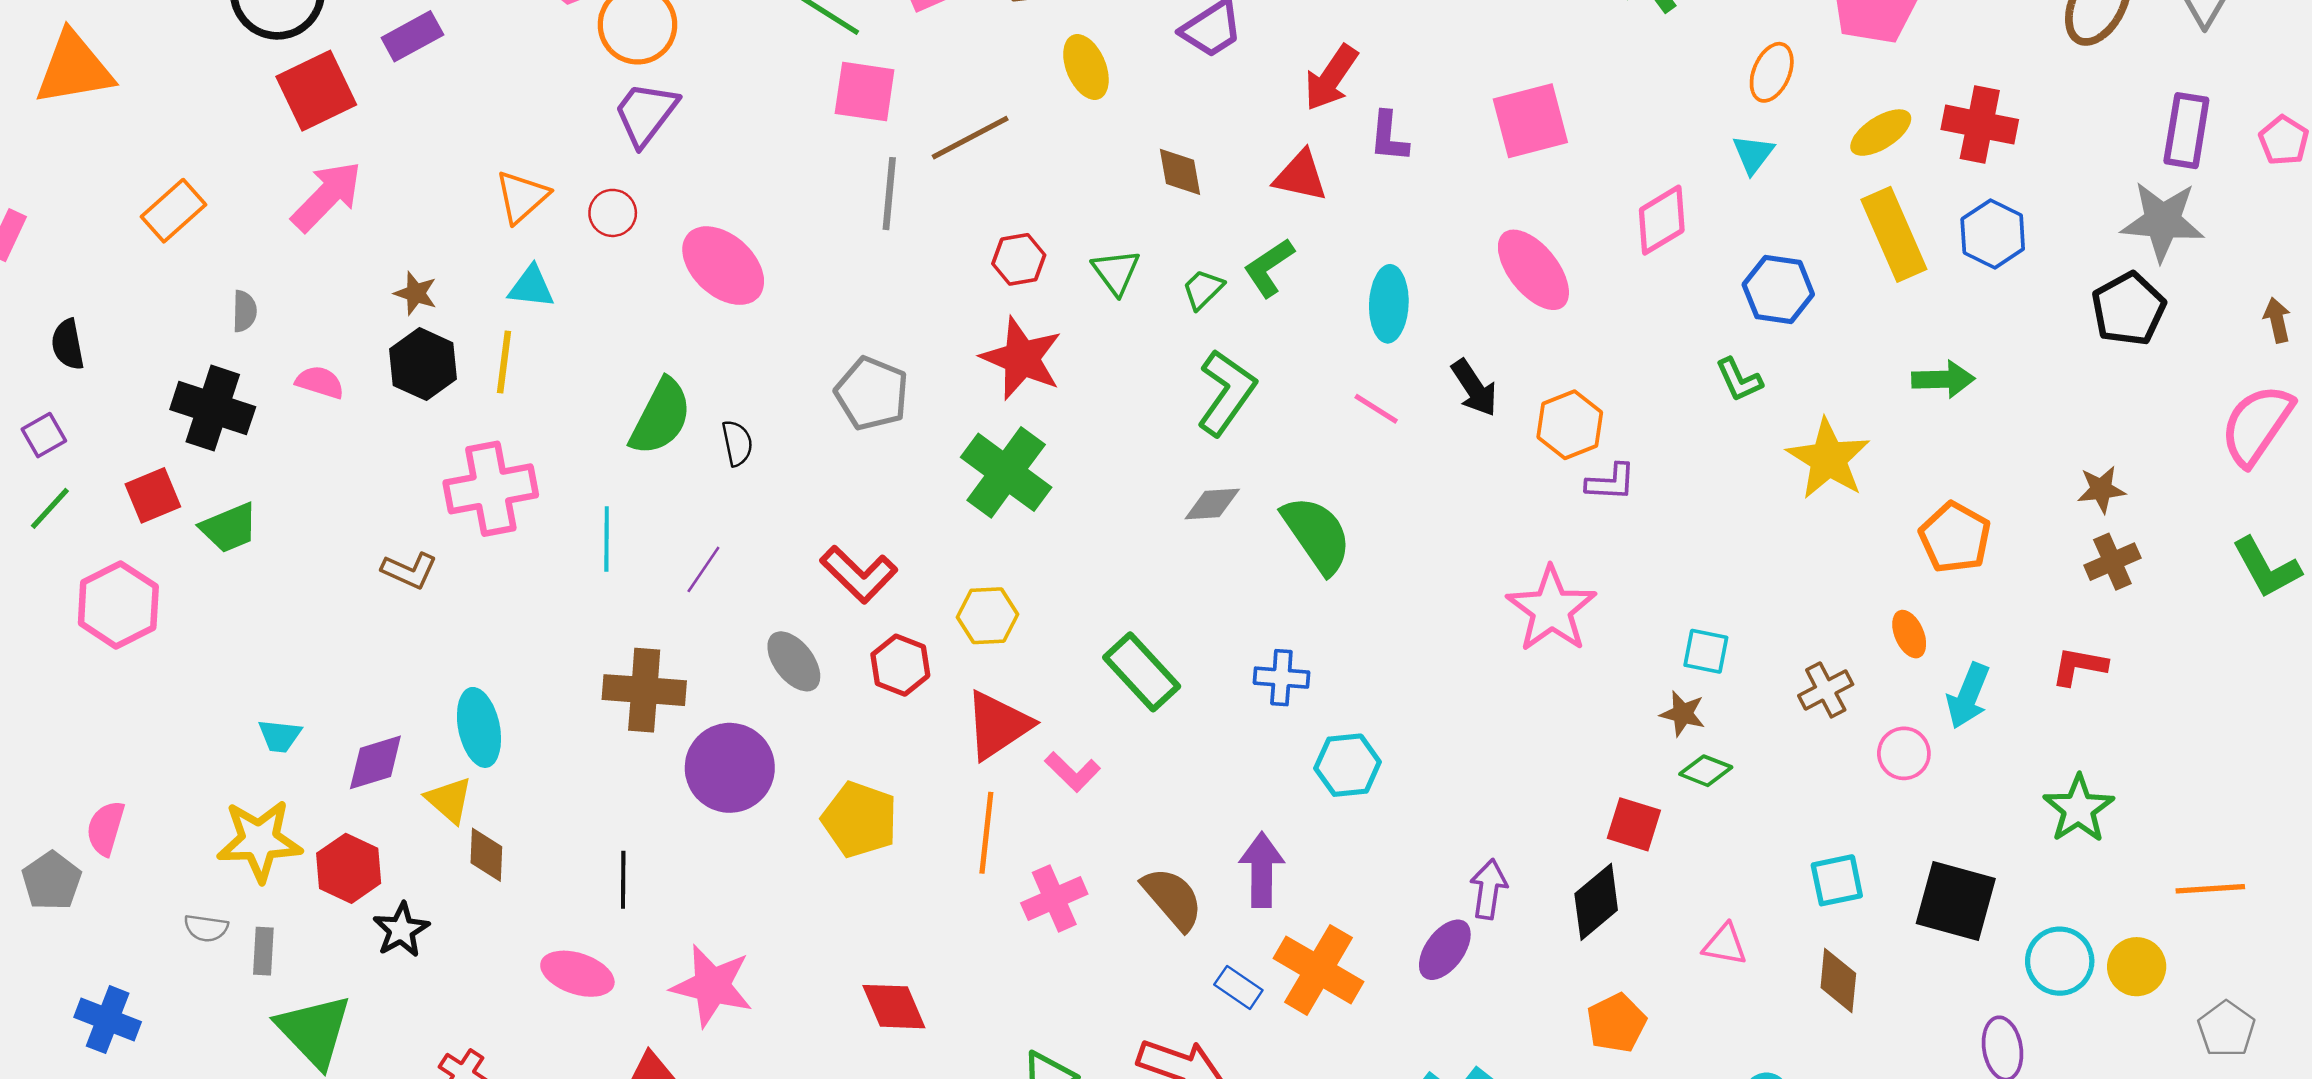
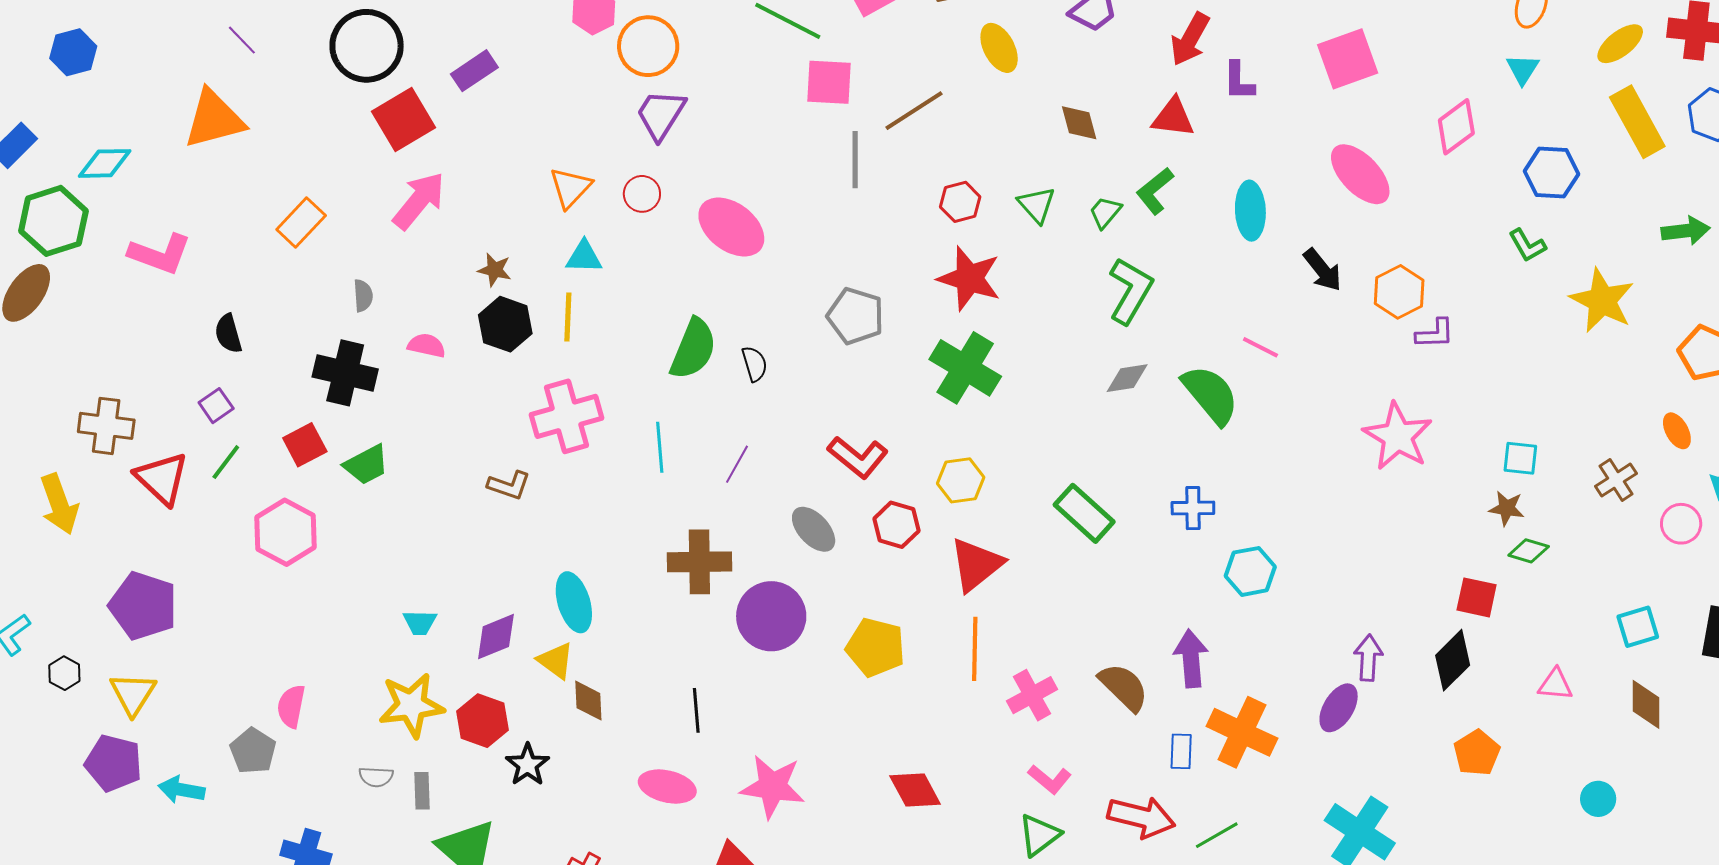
pink line: (1376, 409) -> (1260, 347), moved
pink L-shape: (1073, 772) -> (1050, 779), moved
blue rectangle: (1238, 987) -> (1181, 751), turned 63

